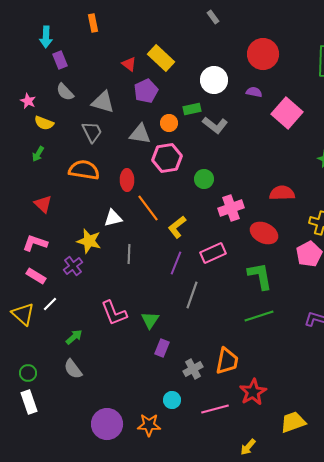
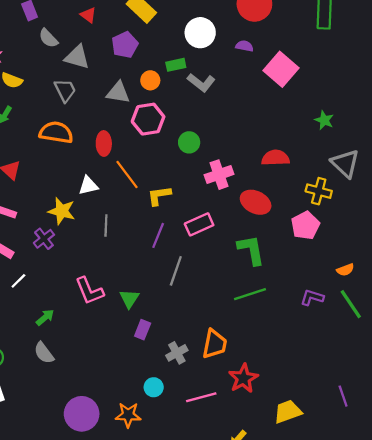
red triangle: (129, 64) -> (88, 15), moved
gray semicircle: (65, 92) -> (48, 38), moved
yellow L-shape: (177, 227) -> (159, 196), turned 30

